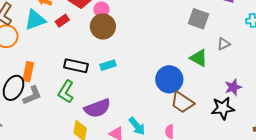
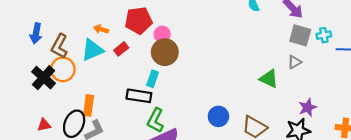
gray square: (199, 19) -> (300, 35), moved
cyan rectangle: (108, 65) -> (153, 79), moved, turned -49
blue circle: (169, 79) -> (218, 116), moved, size x0.7
green L-shape: (66, 92) -> (155, 120), moved

